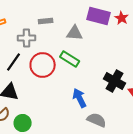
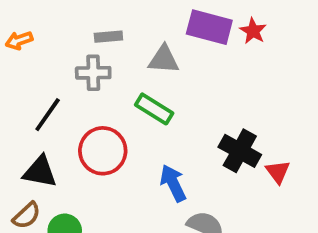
gray cross: (27, 38) -> (93, 73), moved
red circle: (43, 65) -> (103, 151), moved

